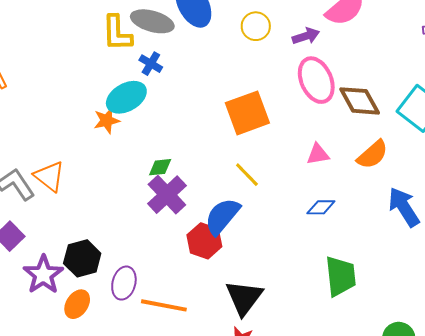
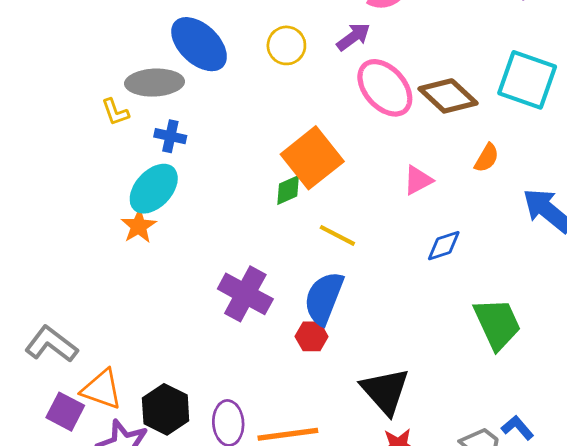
yellow L-shape: (117, 33) -> (115, 112), size x0.6
orange semicircle: (372, 155) -> (487, 158), size x0.7
green diamond: (160, 167) -> (288, 190), moved
orange triangle: (49, 176) -> (102, 389), moved
red hexagon: (204, 241) -> (312, 336), size x0.7

